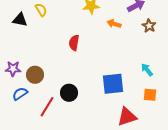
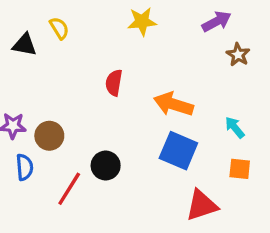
orange arrow: (114, 24) -> (173, 104), moved, size x1.6
blue square: (113, 84) -> (178, 151), turned 30
blue semicircle: (20, 94) -> (25, 167), turned 119

